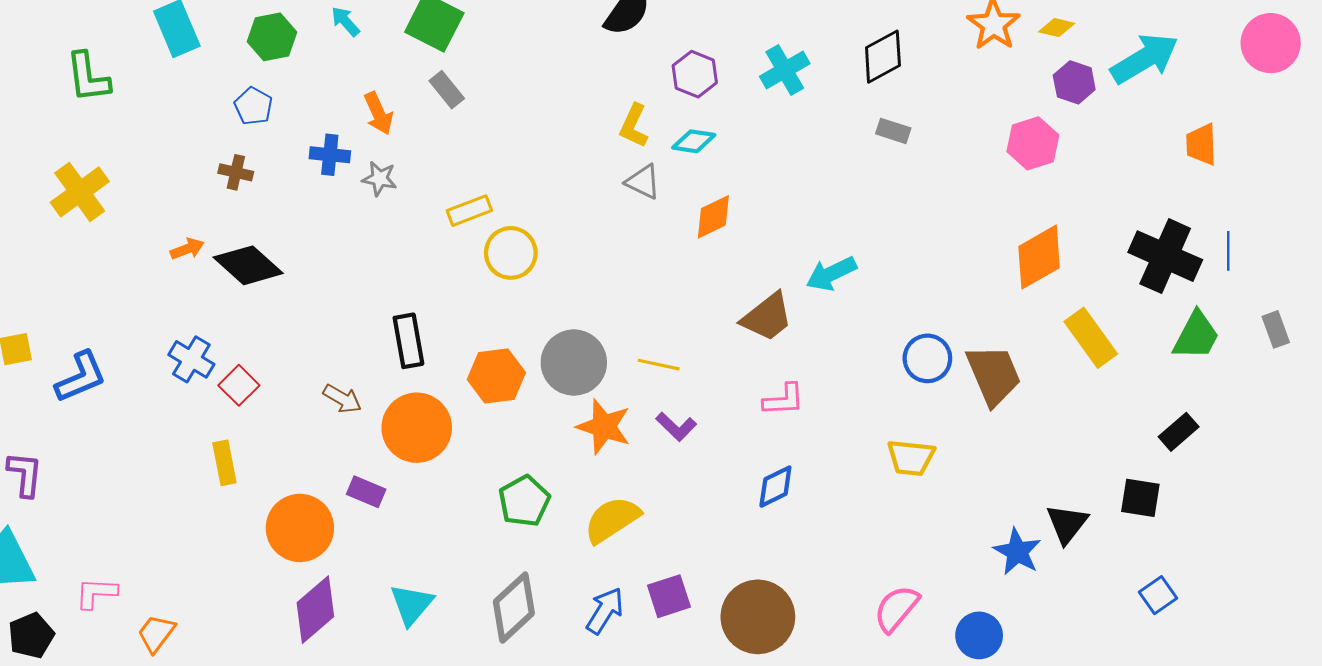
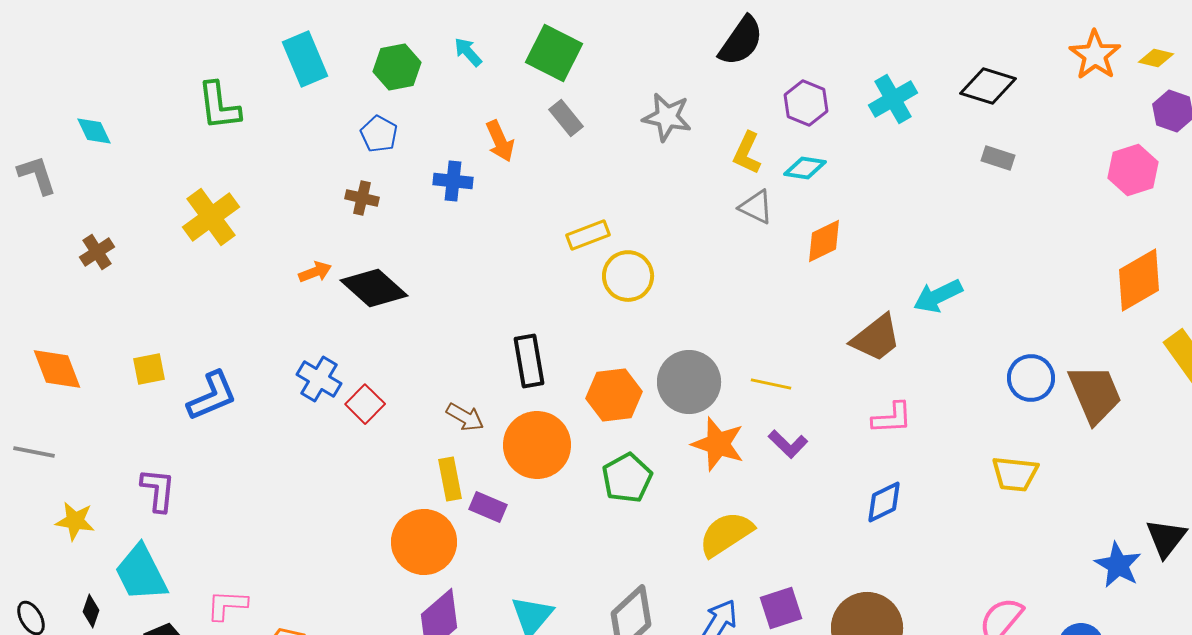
black diamond: (883, 57) -> (988, 86), turned 46
gray star: (379, 179) -> (667, 117), moved, size x1.4
yellow rectangle: (224, 463) -> (450, 479), moved
green pentagon: (524, 501) -> (627, 478), moved

